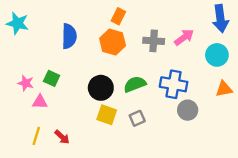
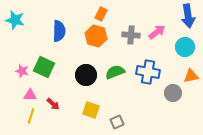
green square: (52, 78) -> (44, 67), size x1.5
pink triangle: (40, 102) -> (30, 95), moved
gray circle: (188, 110) -> (173, 93), moved
yellow square: (107, 115) -> (91, 110), moved
gray square: (137, 118) -> (117, 122), moved
red arrow: (62, 137) -> (53, 104), moved

